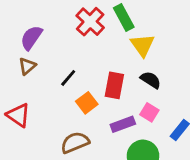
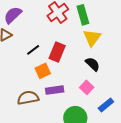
red rectangle: (114, 85) -> (57, 52), moved
purple rectangle: (123, 124) -> (55, 90), moved

